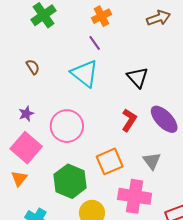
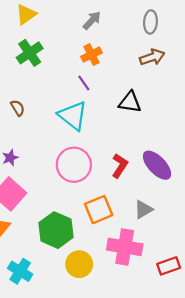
black triangle: (138, 77) -> (130, 102), moved, turned -40
pink circle: (67, 126) -> (74, 165), moved
gray triangle: (152, 161) -> (143, 209), turned 36

